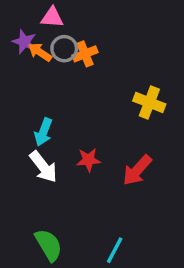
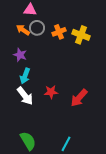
purple star: (24, 42) -> (20, 55), moved
orange cross: (85, 54) -> (59, 32), moved
yellow cross: (149, 103) -> (81, 35), moved

